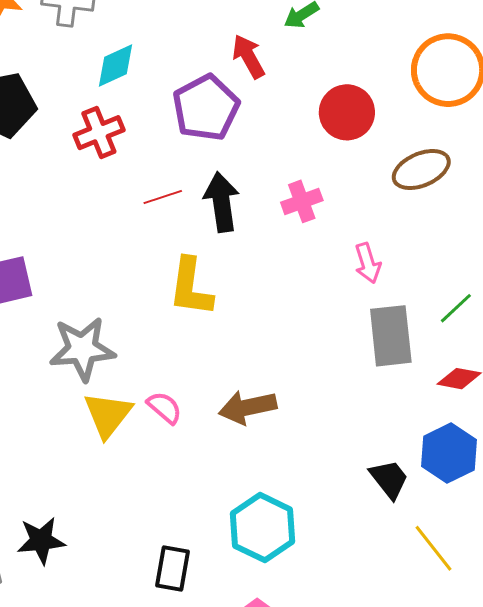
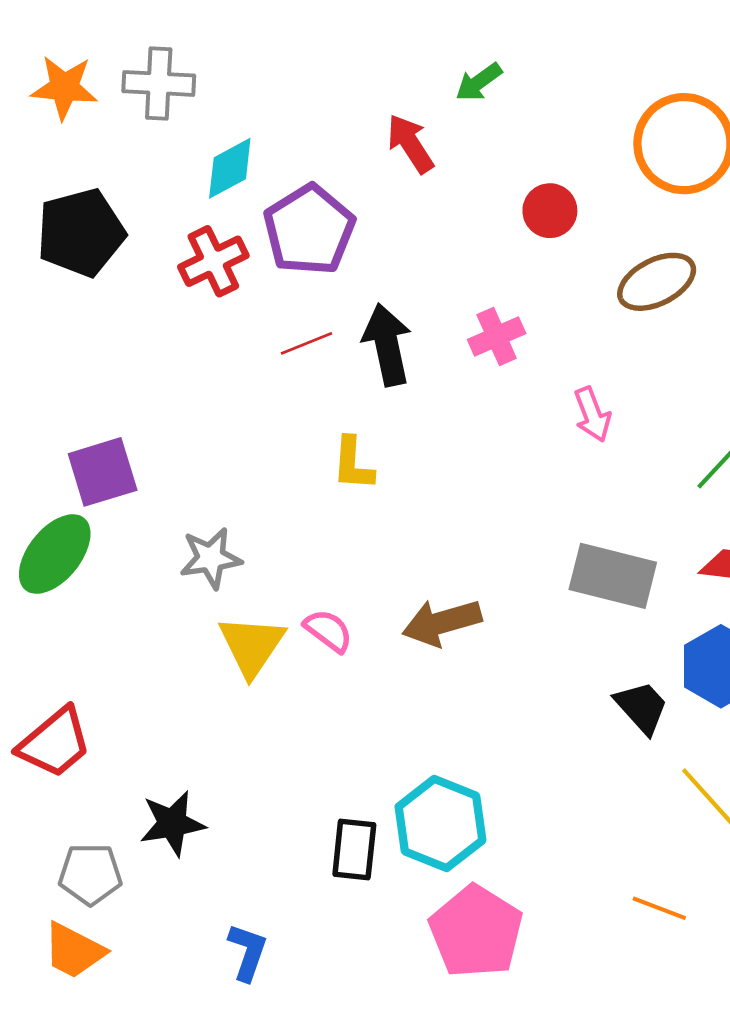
purple pentagon: (206, 108) -> (309, 230), moved
red circle: (347, 112) -> (550, 211), size x0.7
yellow L-shape: (191, 287) -> (353, 464), size x0.7
gray rectangle: (391, 336) -> (613, 576), moved, turned -66
gray star: (82, 349) -> (211, 558), size x0.7
cyan hexagon: (262, 528) -> (440, 823), moved

